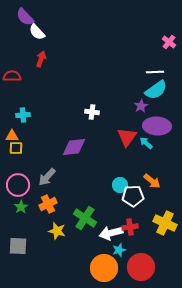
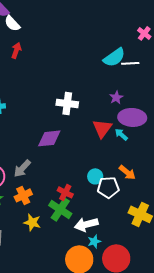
cyan semicircle: (156, 90) -> (114, 57), moved
white cross: (92, 112) -> (67, 103), size x1.5
red cross: (130, 227) -> (65, 192), moved, turned 35

